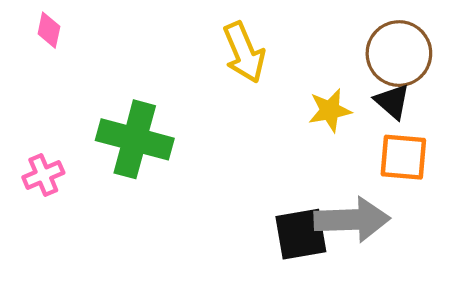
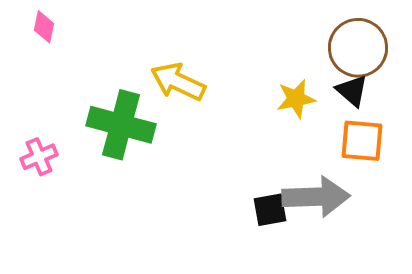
yellow arrow: (244, 52) -> (178, 82), moved, turned 138
black square: (301, 234) -> (270, 210), size x0.7

